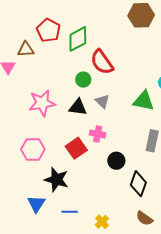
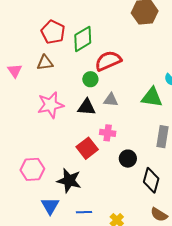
brown triangle: (26, 49) -> (45, 63), moved
red semicircle: (102, 62) -> (108, 61), turned 104
gray triangle: (102, 101) -> (111, 100), turned -35
pink hexagon: (33, 149) -> (32, 169), moved

